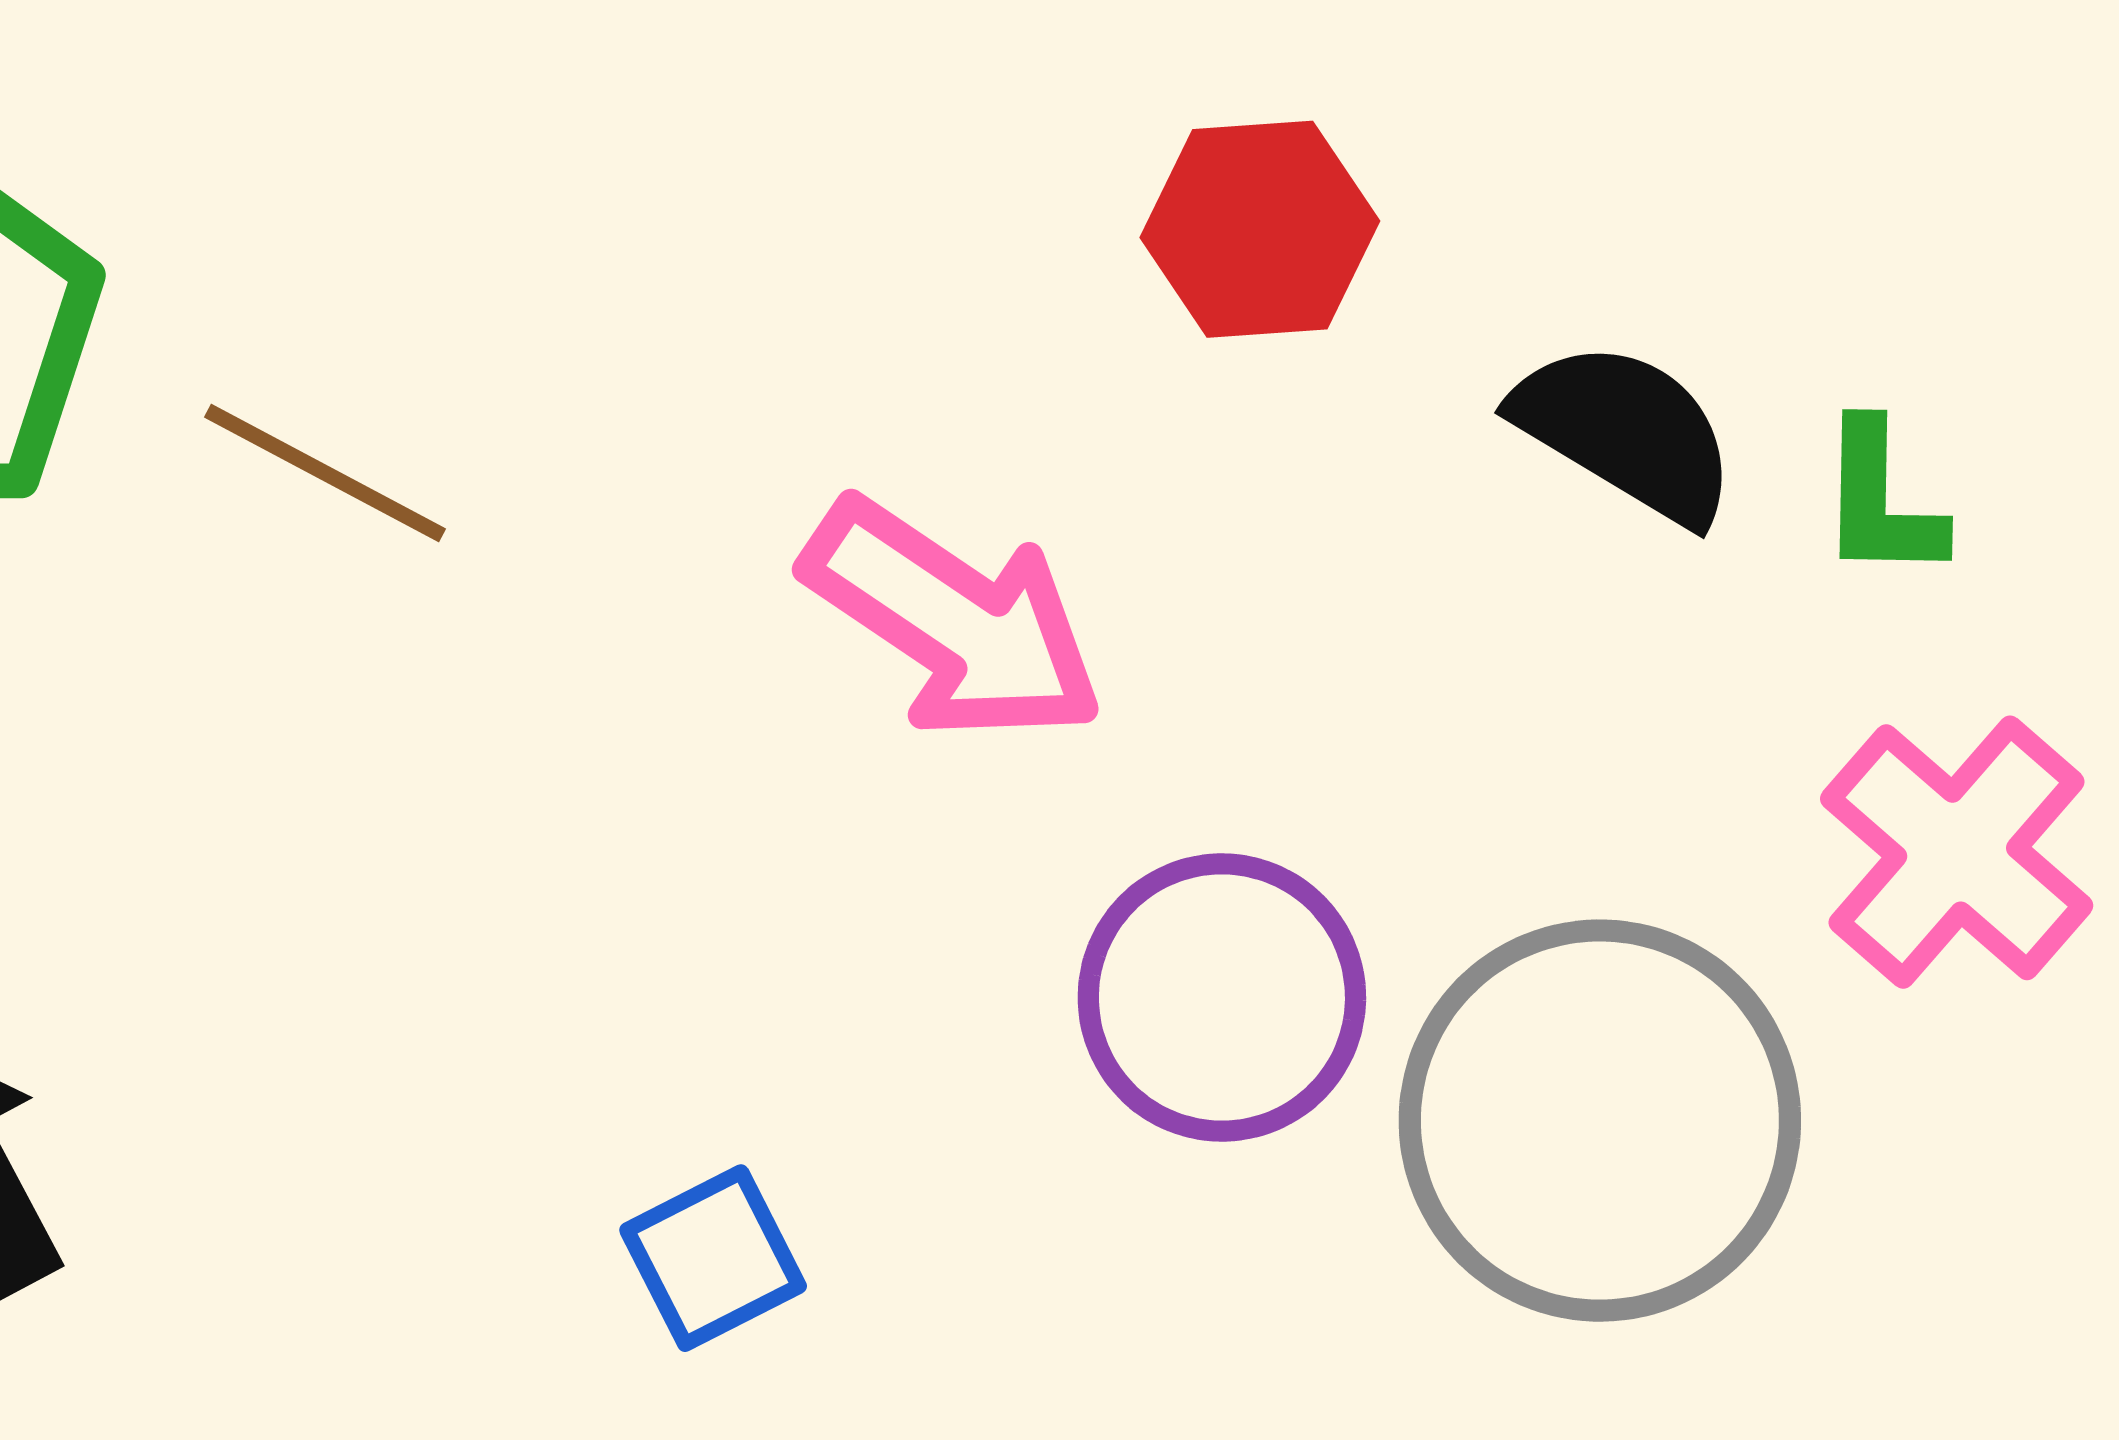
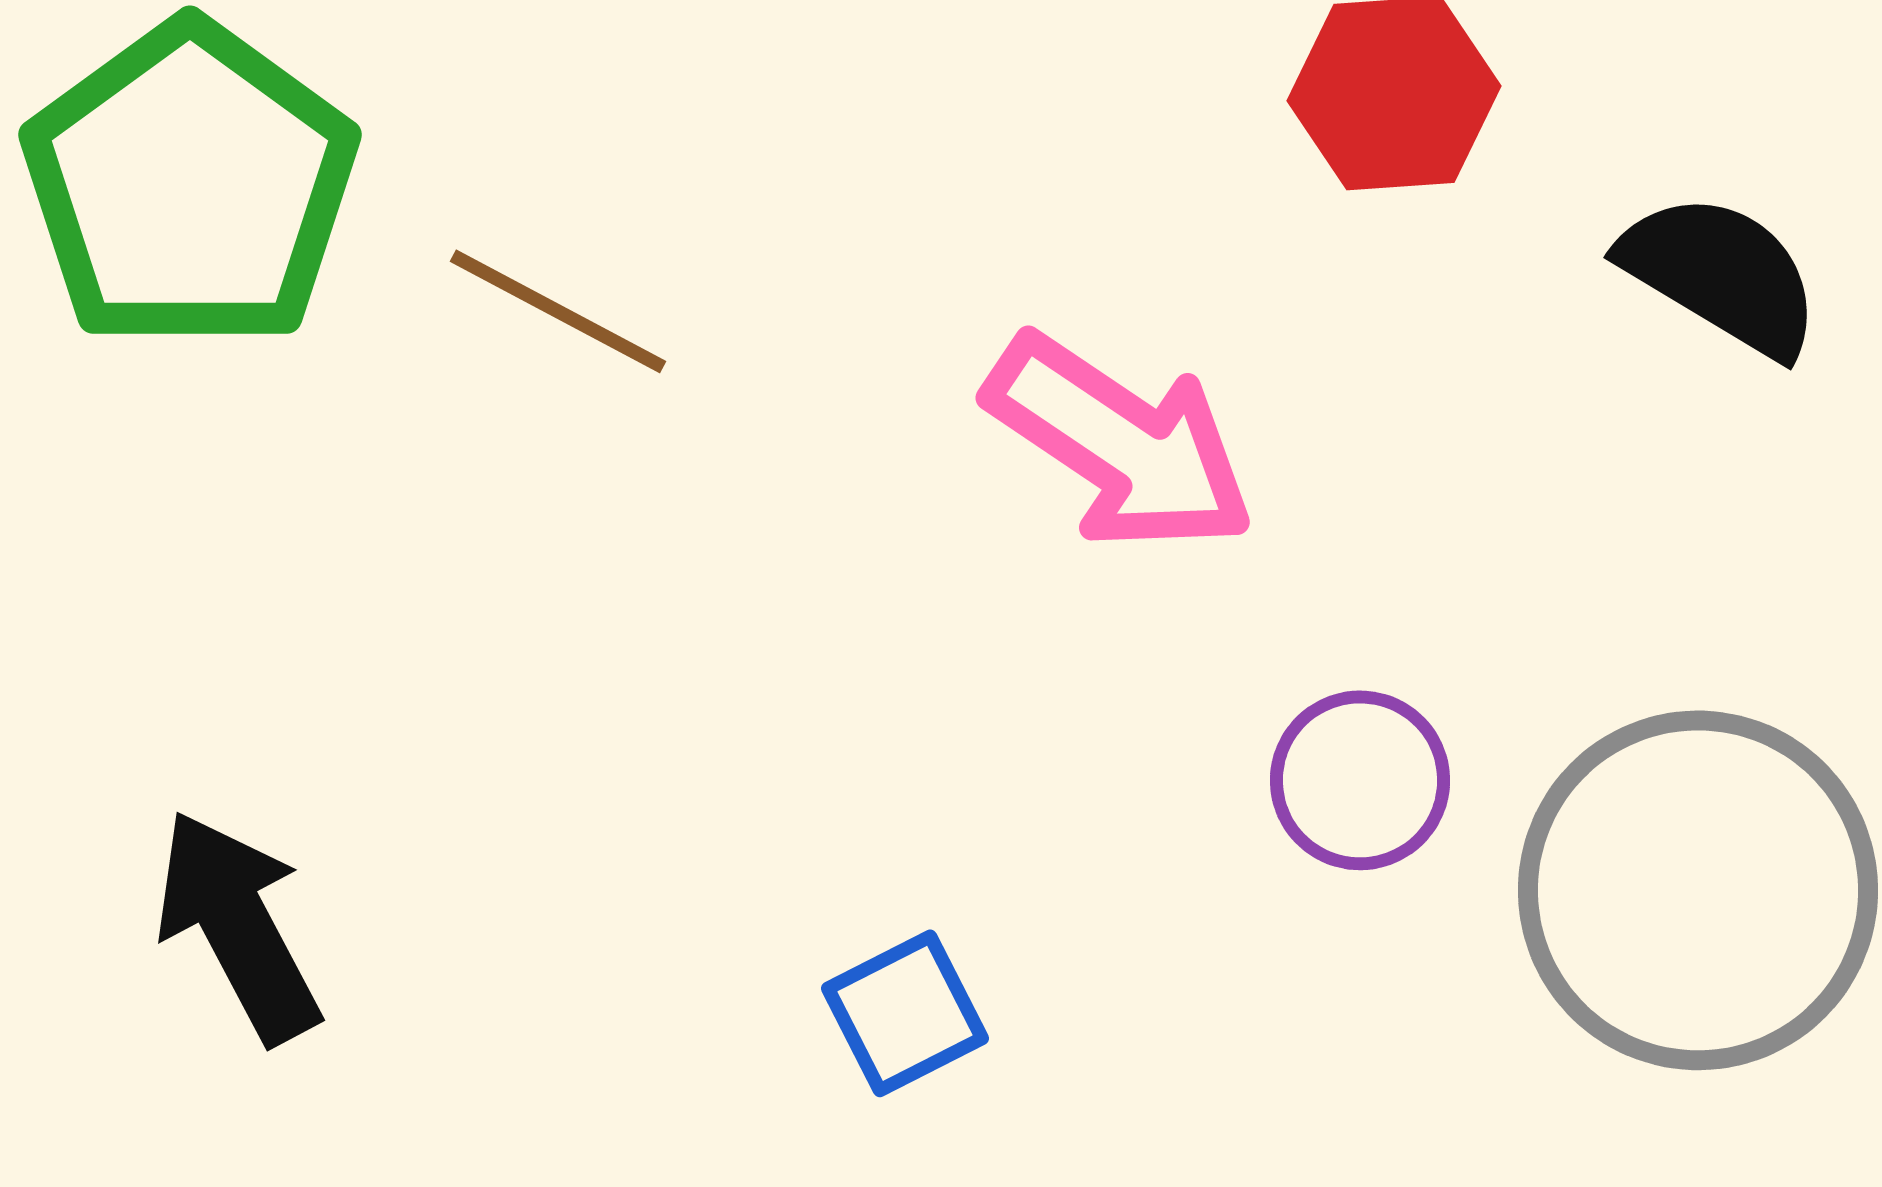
purple circle: (1222, 998) -> (1360, 780), size x0.7

